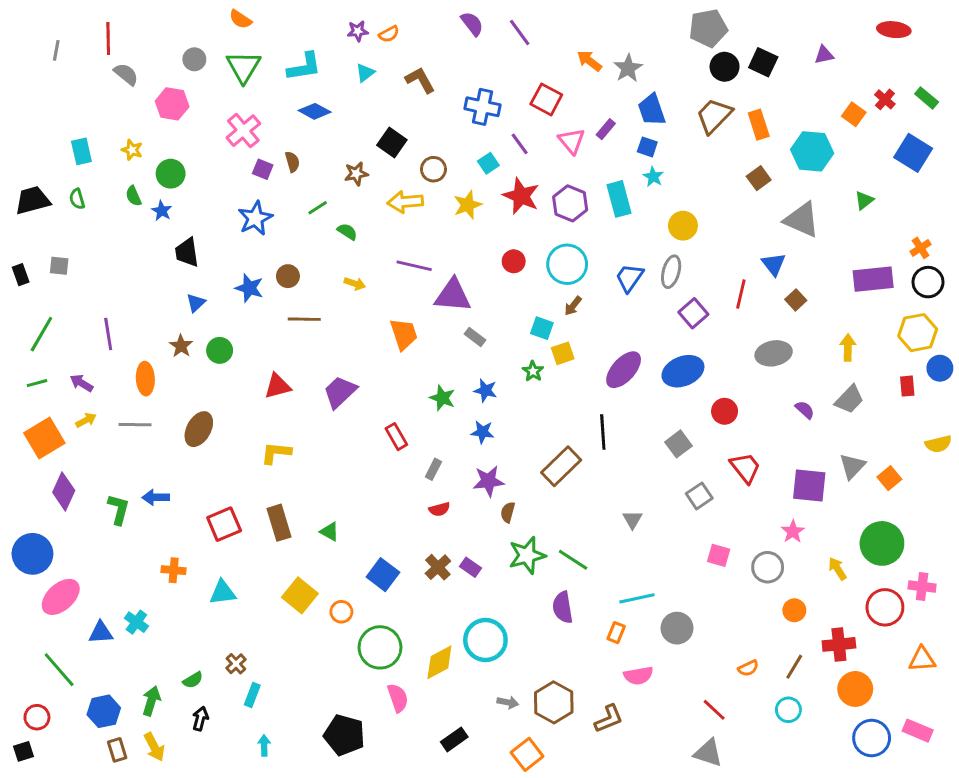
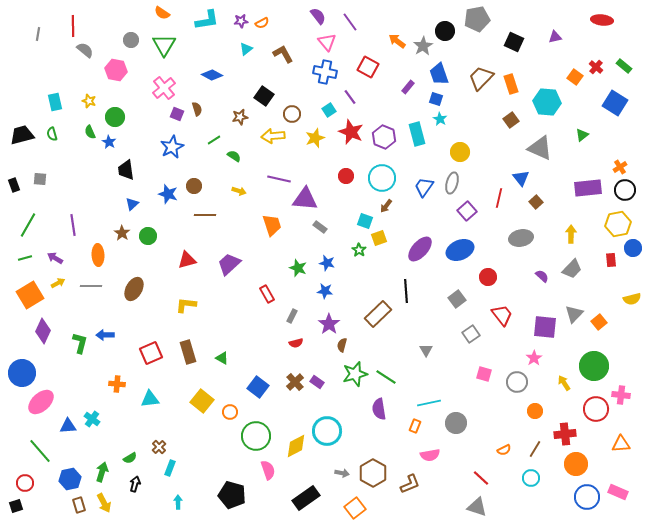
cyan L-shape: (304, 67) -> (207, 20), moved
black circle: (725, 67) -> (445, 31), moved
pink triangle: (572, 141) -> (327, 42), moved
purple star: (488, 481) -> (329, 324), turned -30
black rectangle: (454, 739) -> (306, 498), size x1.5

